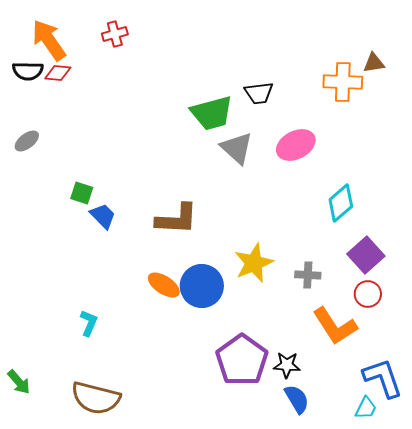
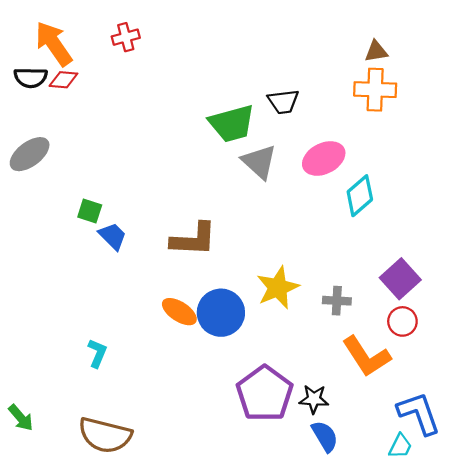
brown triangle: (374, 63) -> (376, 51), moved
gray ellipse: (27, 141) -> (30, 154), size x1.5
cyan diamond: (341, 203) -> (360, 196), moved

